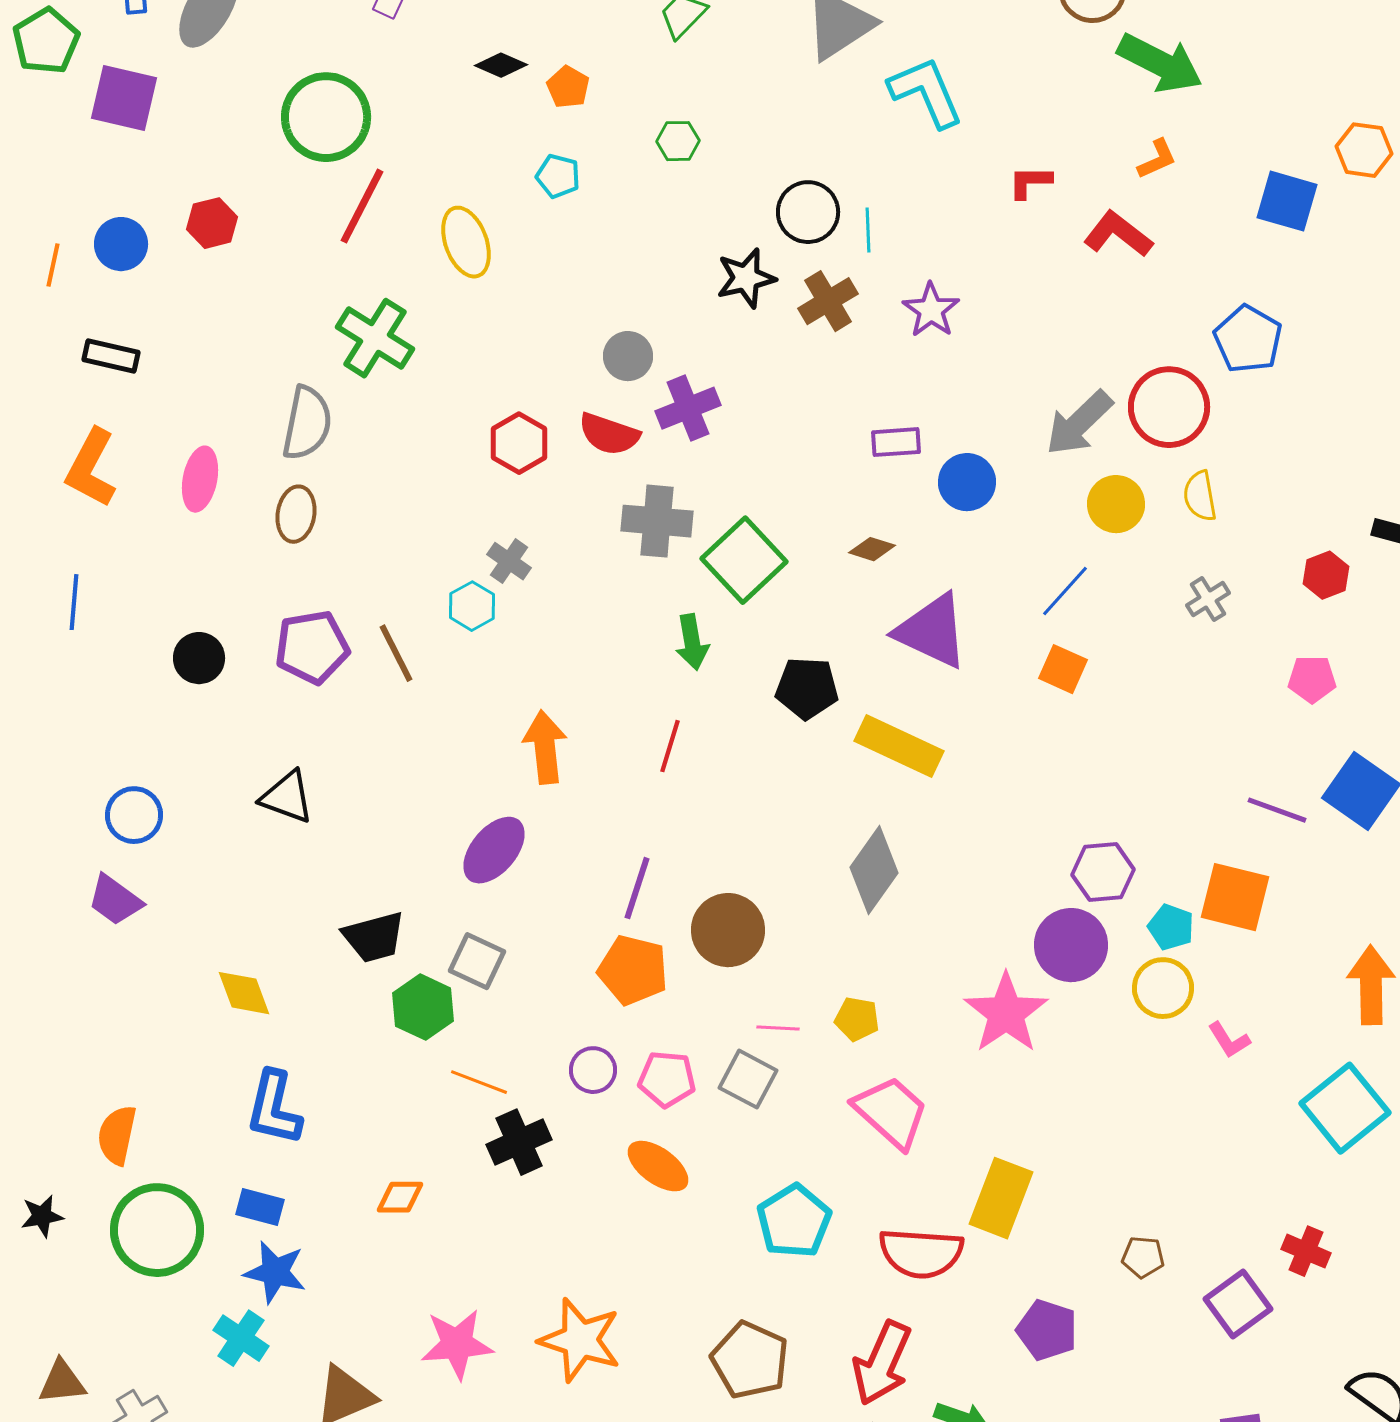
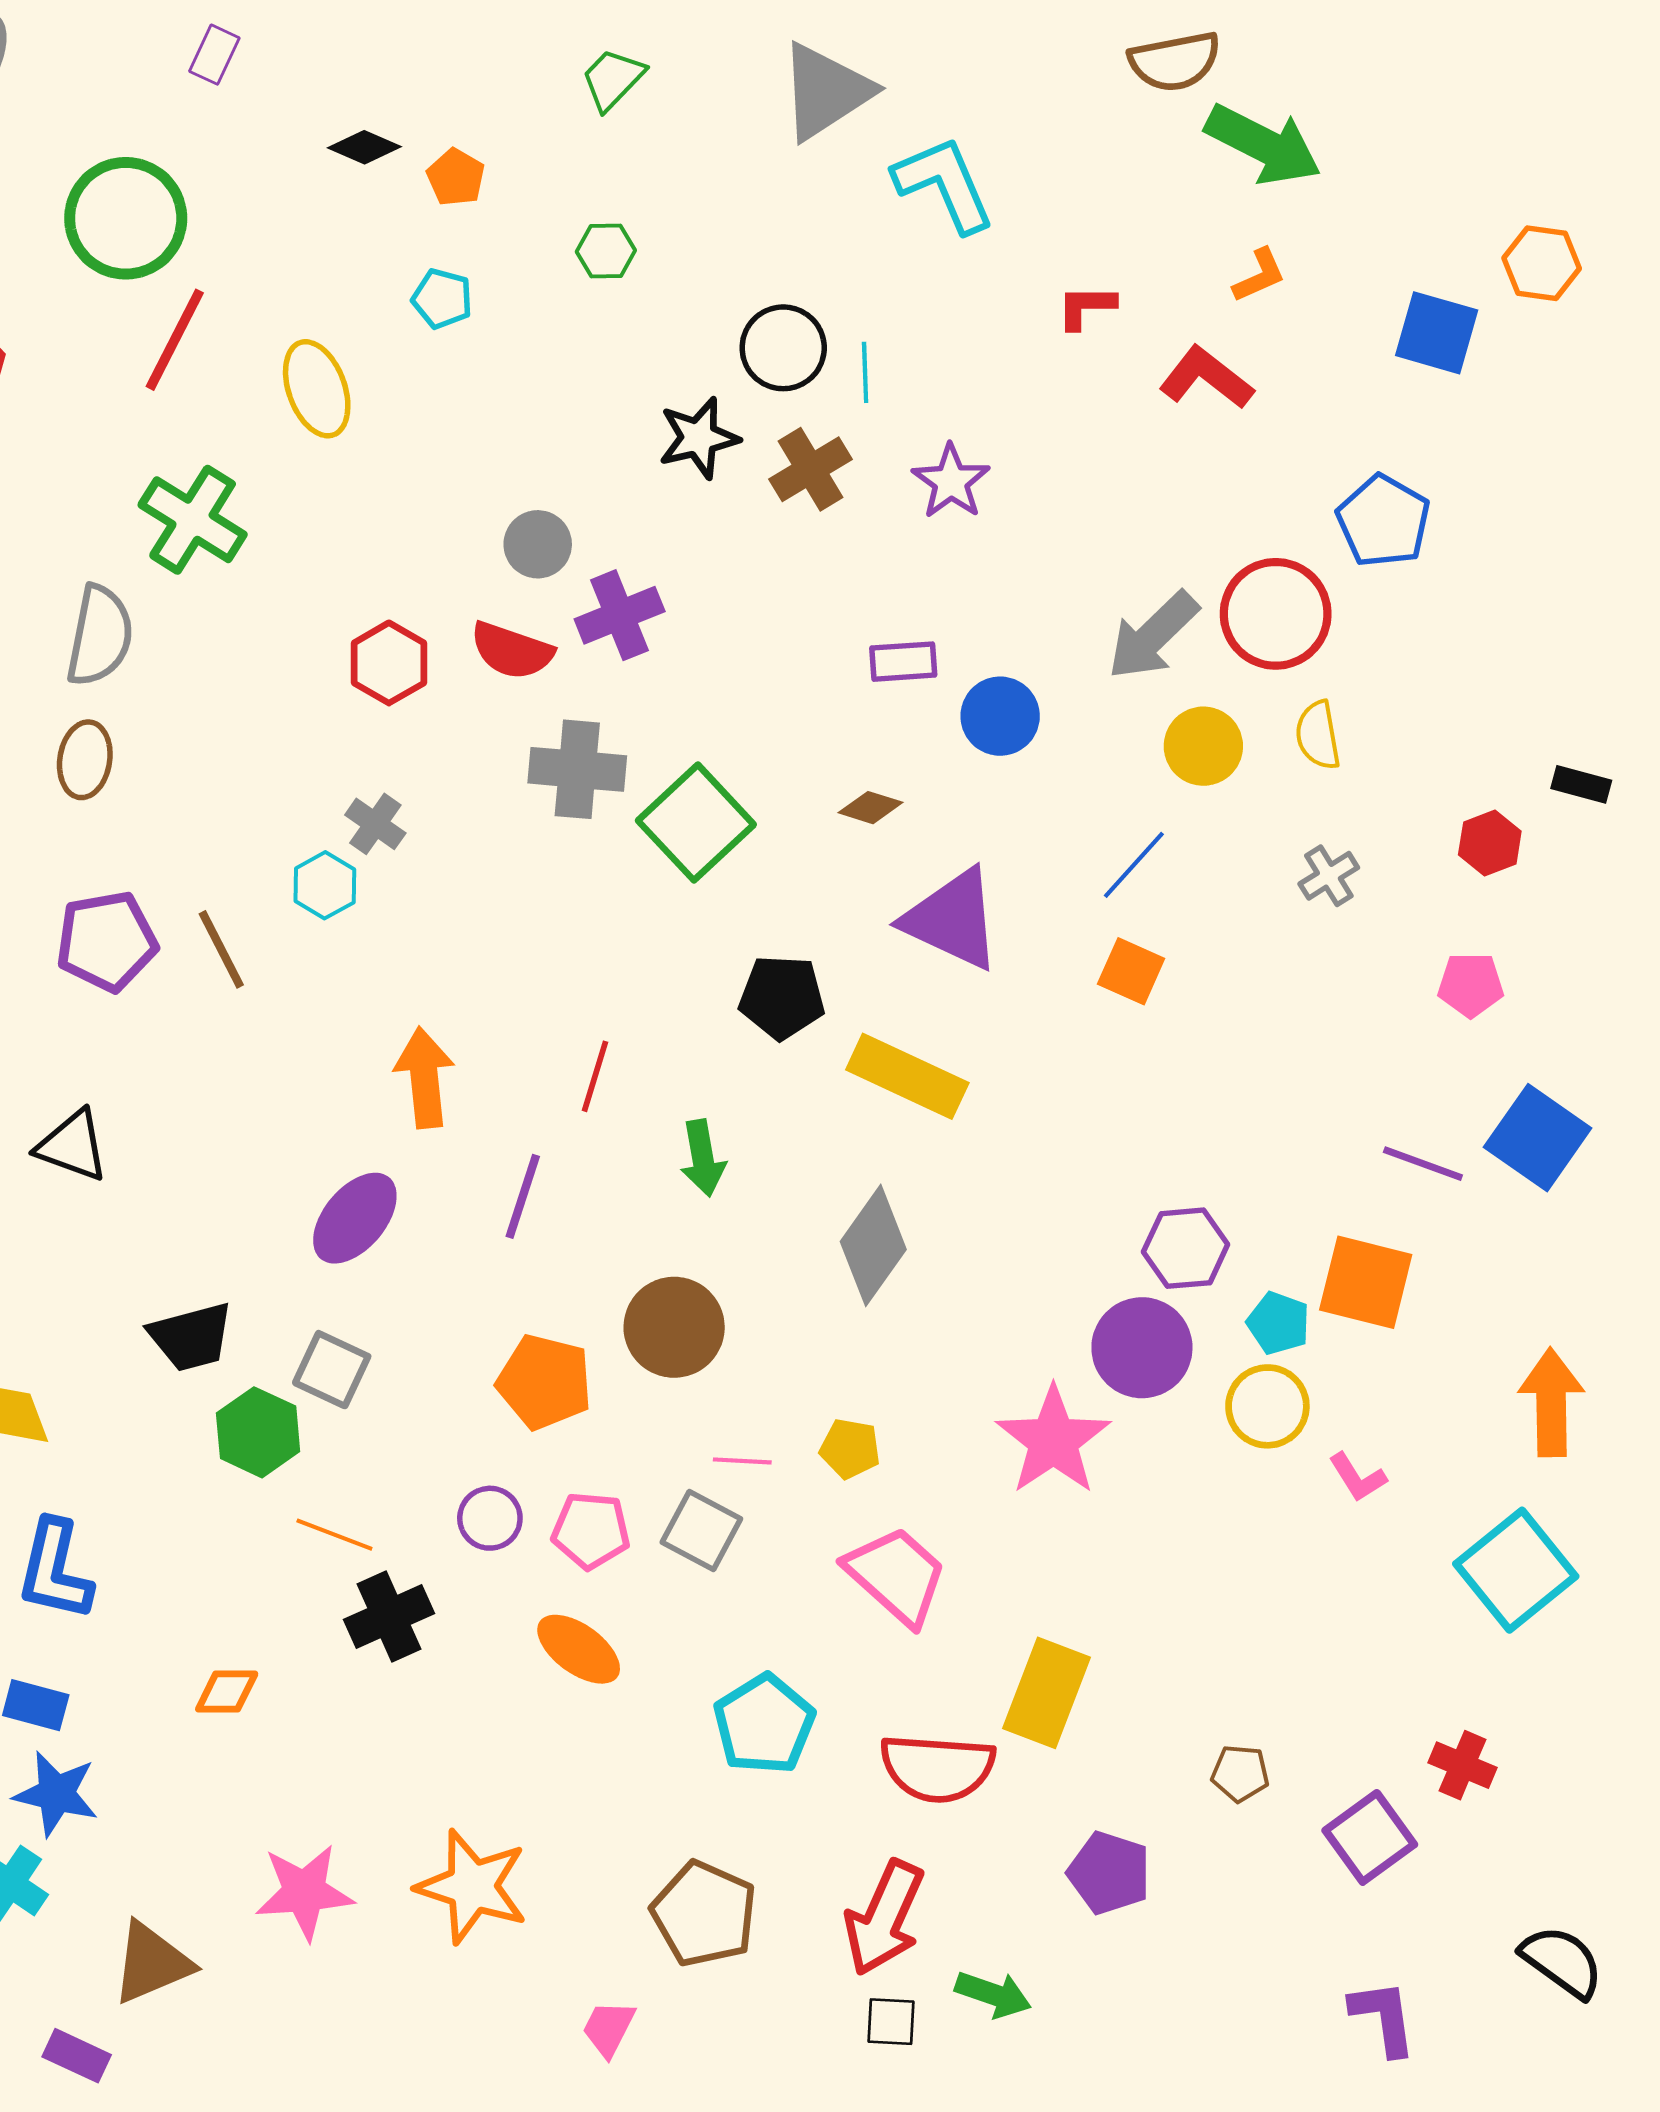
green arrow: (692, 642) -> (703, 1158), moved
purple line: (637, 888) -> (523, 1196), moved

